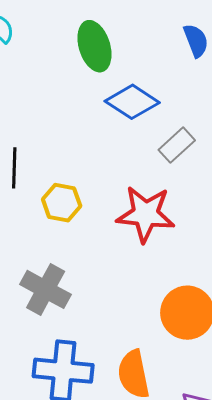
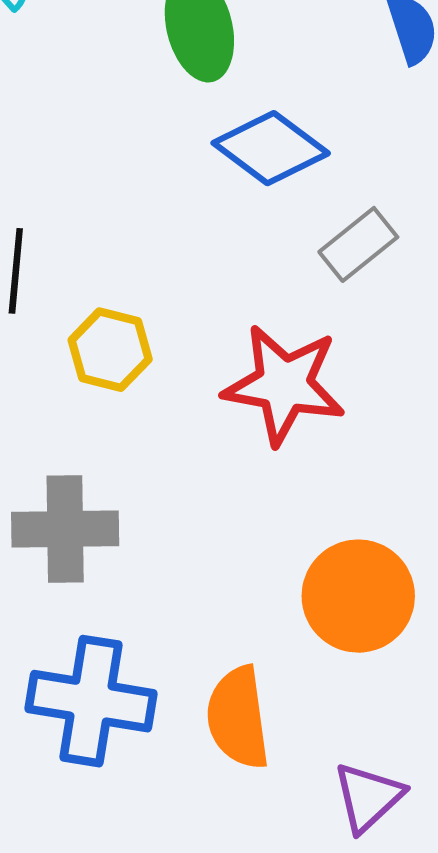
gray cross: (46, 289) -> (65, 529), turned -33

